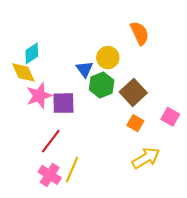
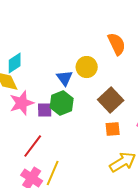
green hexagon: (102, 85) -> (62, 103), moved
purple square: (63, 103) -> (45, 110), size x0.7
orange square: (135, 123) -> (113, 129), turned -35

